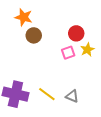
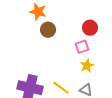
yellow star: (87, 50) -> (87, 66), moved

